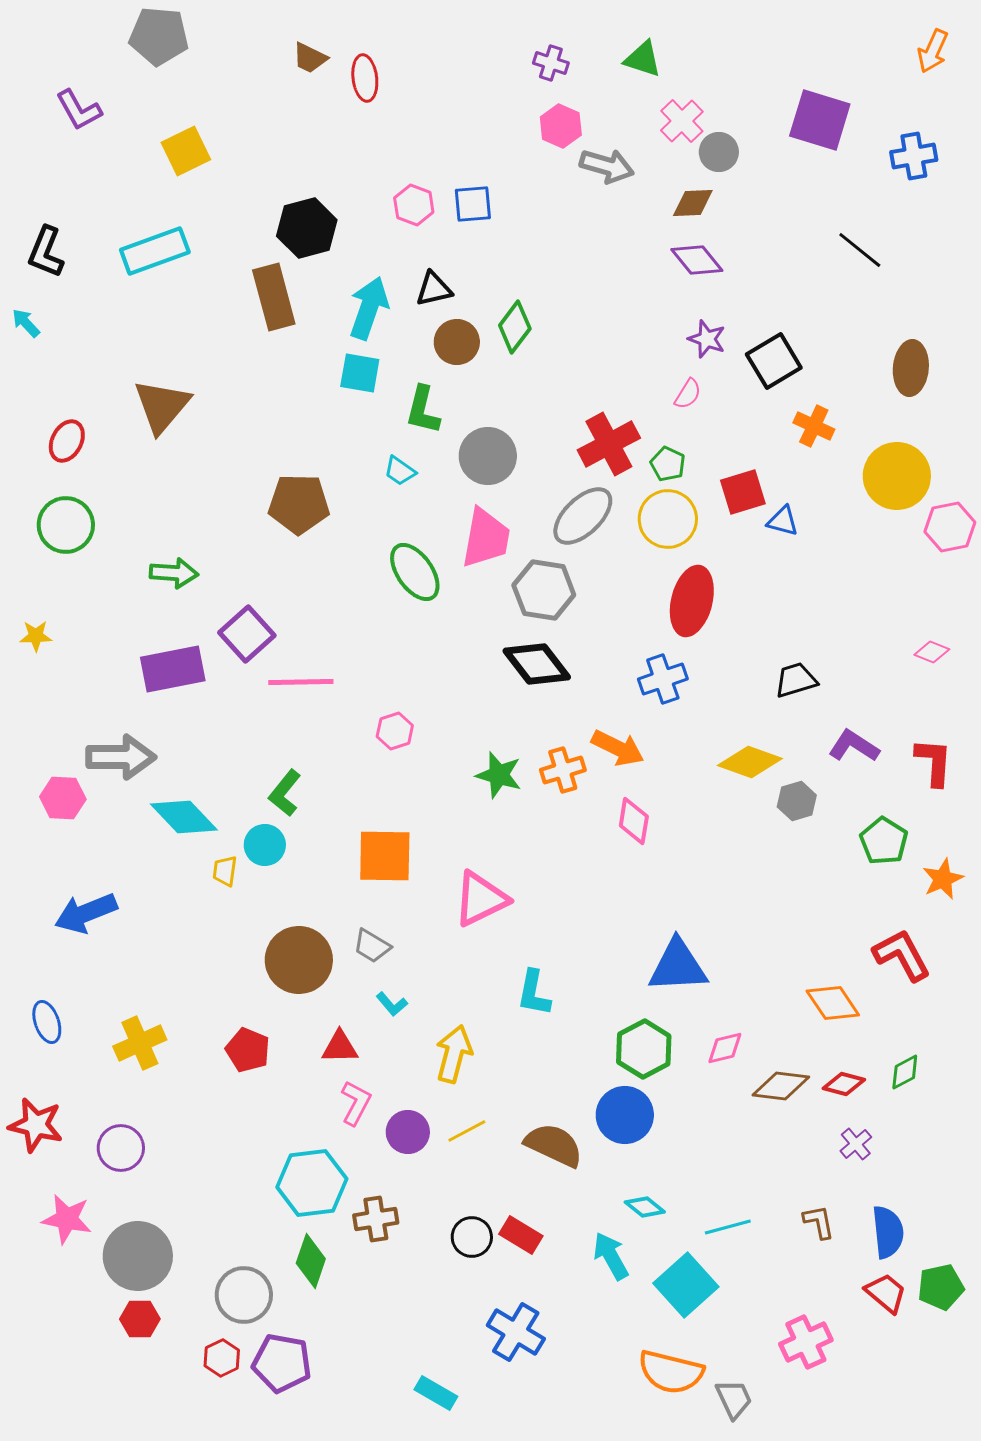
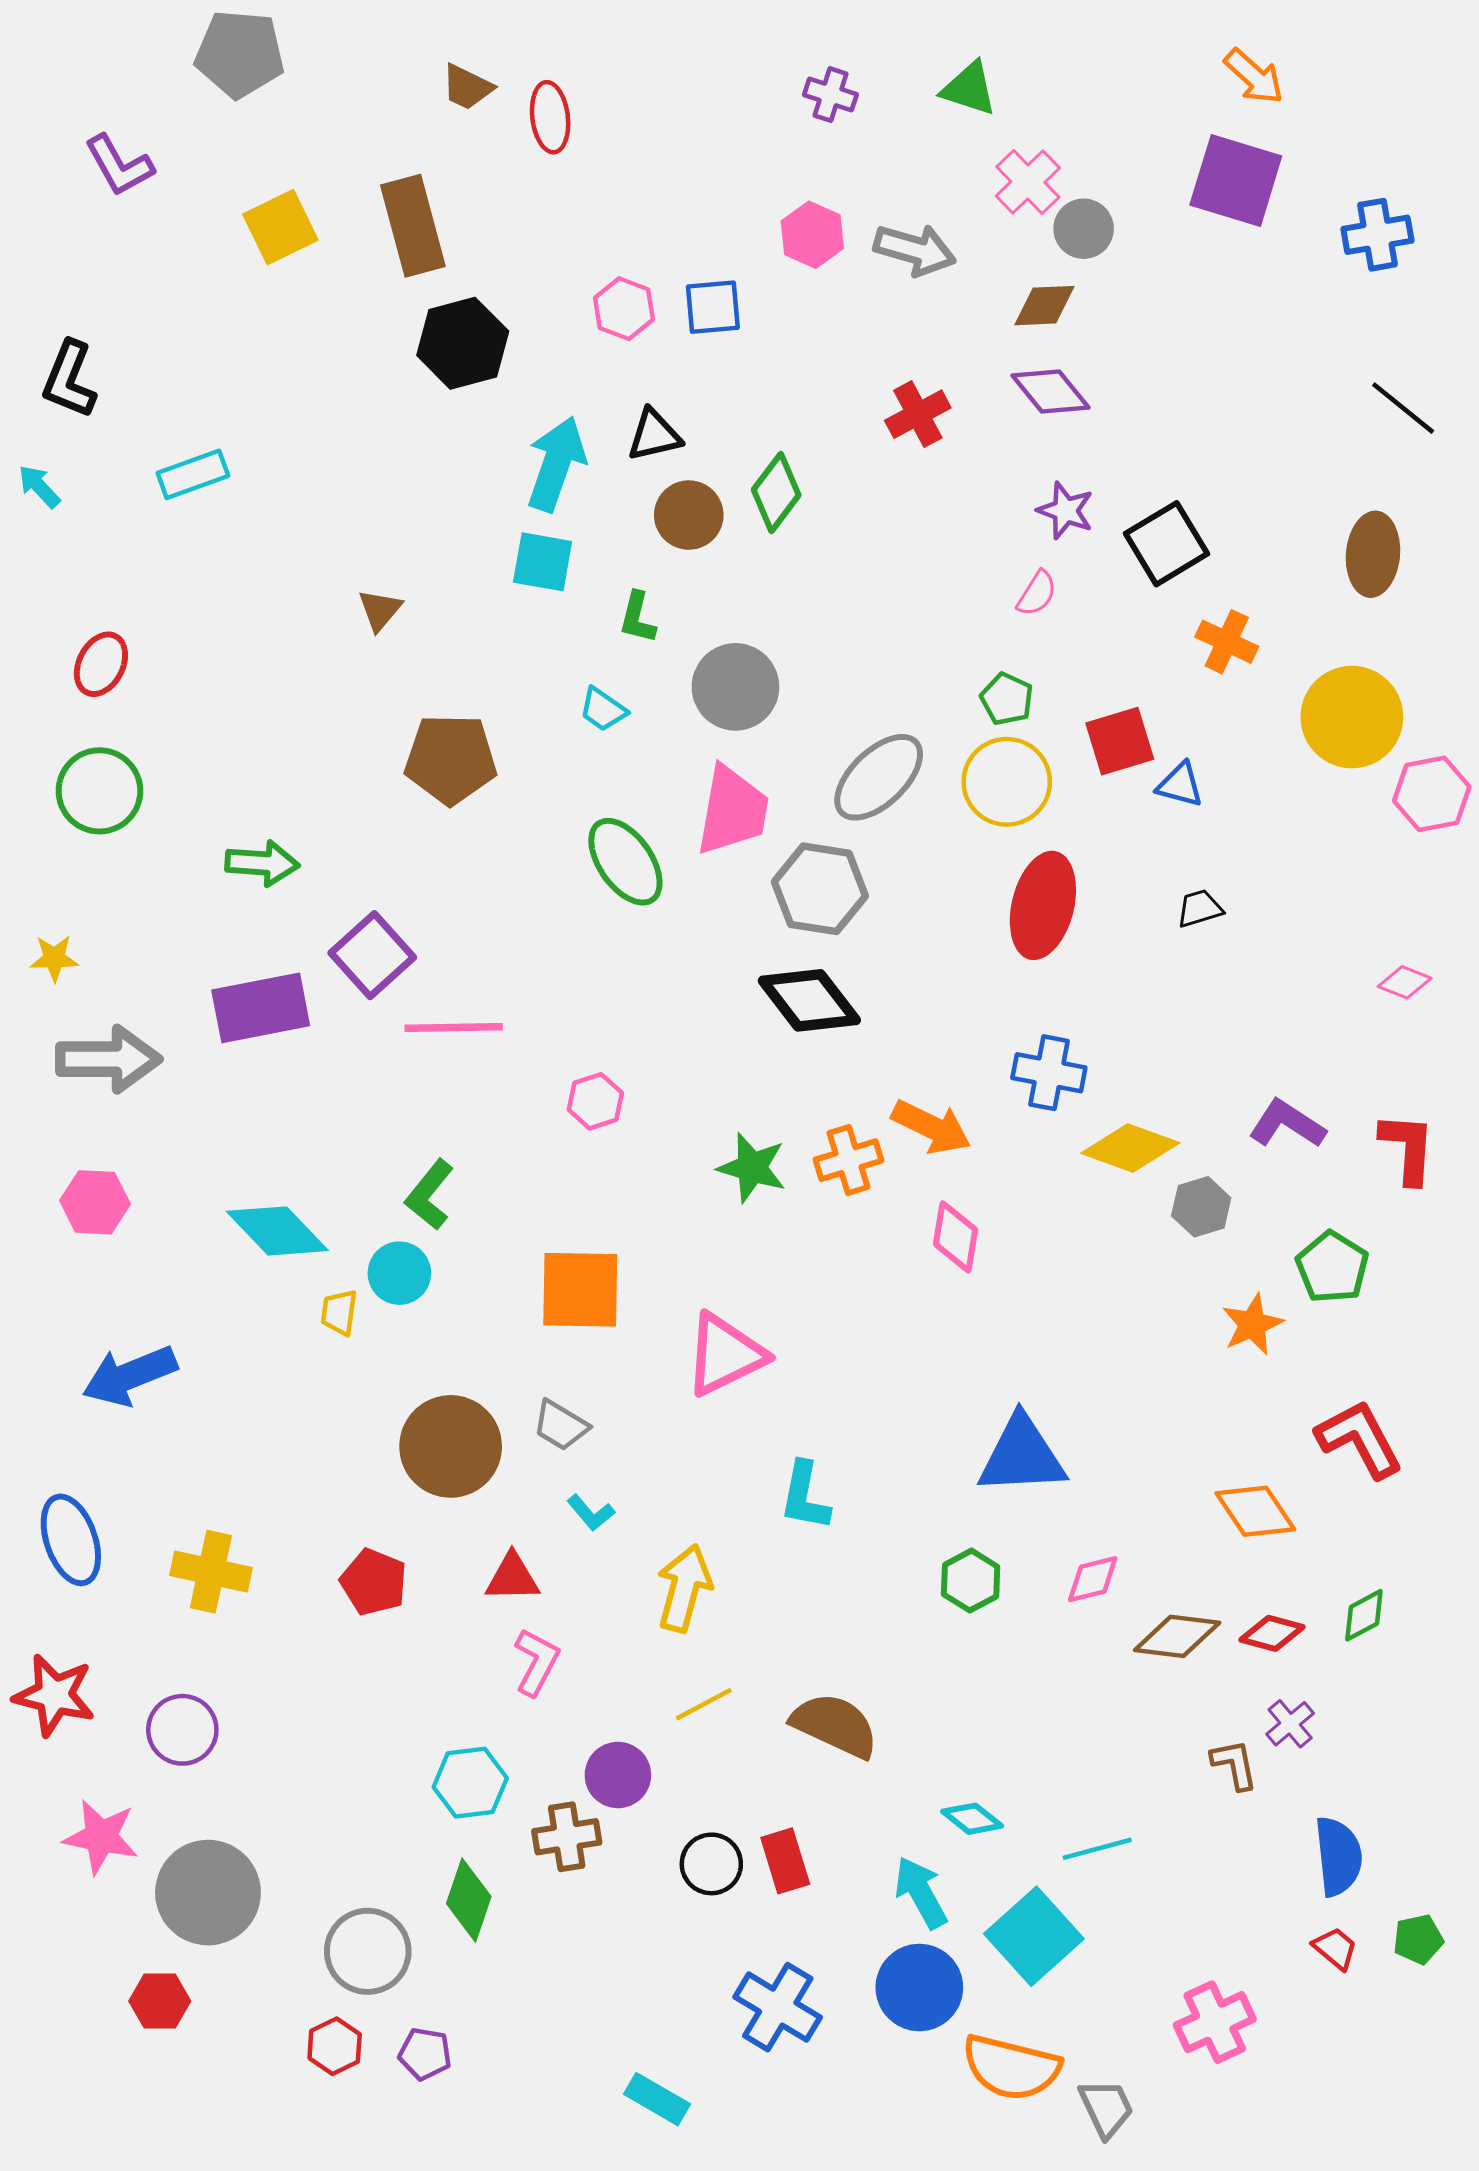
orange arrow: (933, 51) -> (1254, 76), moved, turned -72
pink hexagon: (561, 126) -> (812, 235), moved
black line: (860, 250) -> (1403, 408), moved
cyan rectangle: (155, 251) -> (193, 474), moved, size x0.7
brown rectangle: (274, 297) -> (413, 226), moved
brown triangle: (162, 406) -> (380, 610), moved, size x0.5
green L-shape: (423, 410) -> (637, 618), size x0.7
red cross: (609, 444) -> (918, 414), moved, size x0.7
blue cross: (663, 679) -> (1049, 1073), moved, turned 30
black trapezoid: (796, 680) -> (1200, 908), moved, size x0.7
gray arrow: (121, 757) -> (109, 1059), moved
orange star: (943, 879) -> (1252, 1324), moved
blue ellipse: (47, 1022) -> (71, 1540), size x1.4
yellow cross: (140, 1043) -> (211, 1572), turned 36
green hexagon: (644, 1049) -> (971, 1581), size x0.7
blue circle: (625, 1115) -> (919, 1987), moved
purple circle: (408, 1132) -> (618, 1775), moved
cyan hexagon: (312, 1183) -> (470, 1783), size x0.7
brown L-shape: (819, 1222) -> (1234, 1764), moved
red rectangle: (521, 1235) -> (785, 1861), turned 42
green pentagon: (941, 1287) -> (1418, 1939), size x0.7
red trapezoid: (886, 1293) -> (1335, 1948), size x0.7
red hexagon: (140, 1319) -> (160, 2001), moved
purple pentagon: (282, 1363) -> (425, 2054), size x0.6

